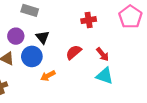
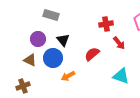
red arrow: (103, 54) -> (119, 43), moved

